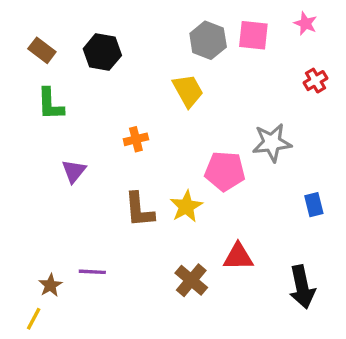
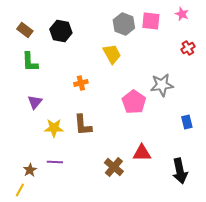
purple triangle: (74, 171) -> (35, 102), moved
pink pentagon: (225, 171) -> (134, 102), turned 30
yellow star: (186, 206) -> (54, 128), moved, turned 30

